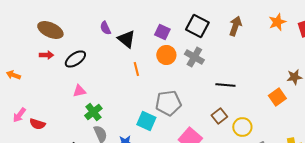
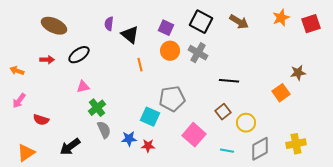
brown arrow: (235, 26) -> (239, 22), turned 102
purple semicircle: (105, 28) -> (109, 24), turned 32
red arrow: (46, 55) -> (47, 60), moved
pink arrow: (19, 115) -> (19, 101), moved

